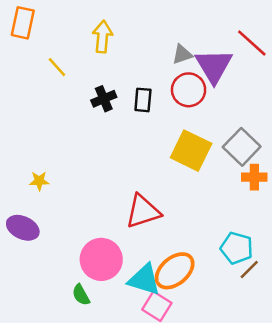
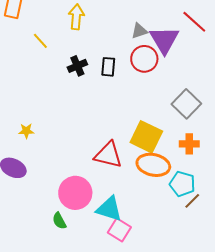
yellow square: (191, 151) -> (146, 137), moved
orange cross: (254, 177) -> (189, 144), moved
red triangle: (143, 211) -> (108, 155), turned 32
orange ellipse: (175, 271) -> (153, 165), moved, turned 52

